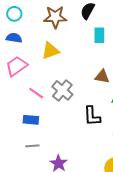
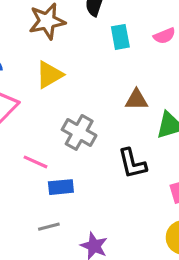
pink line: (36, 93) -> (36, 162), moved
blue rectangle: (31, 120) -> (61, 187), moved

